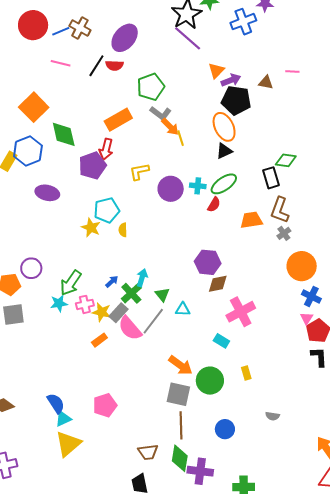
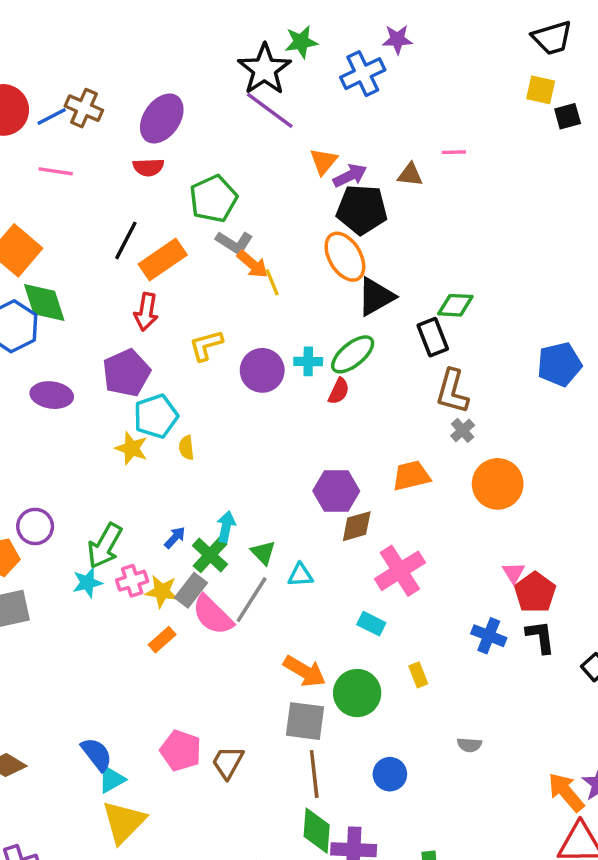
black line: (96, 66) -> (126, 240), moved
green diamond: (64, 134) -> (44, 302), moved
black triangle: (224, 151) -> (376, 297), moved, size x1.4
purple pentagon: (92, 166) -> (126, 373), moved
orange trapezoid: (251, 220) -> (411, 476), moved
blue cross: (311, 297) -> (489, 636), moved
pink pentagon: (105, 405) -> (181, 751), turned -30
brown trapezoid: (148, 452) -> (228, 762), moved, turned 130

